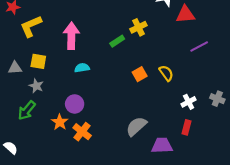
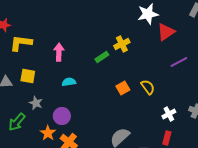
red triangle: (185, 15) -> (166, 32), turned -30
yellow L-shape: (31, 26) -> (21, 43), turned 30
pink arrow: (71, 36) -> (59, 52), size x0.7
gray star: (36, 86) -> (36, 103), moved

